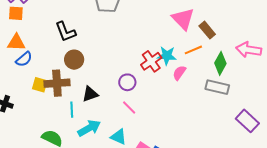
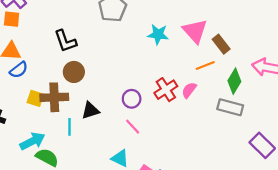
cyan star: (167, 56) -> (158, 34), moved
red cross: (151, 61) -> (166, 90), moved
cyan arrow: (89, 128) -> (32, 141), moved

